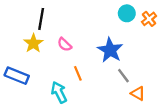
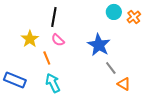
black line: (41, 19) -> (54, 17), moved
orange line: (78, 73) -> (47, 58), moved
blue rectangle: (17, 76) -> (15, 80), moved

